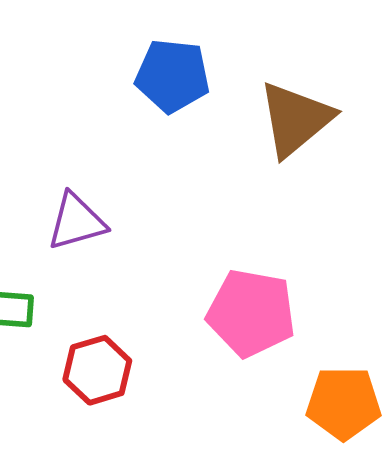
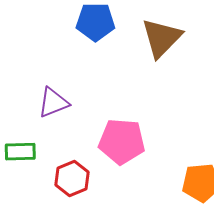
pink pentagon: (251, 313) -> (122, 141), moved

